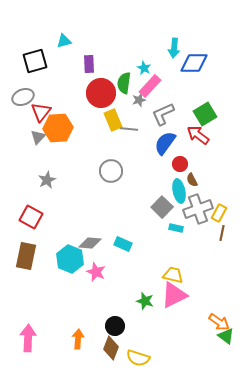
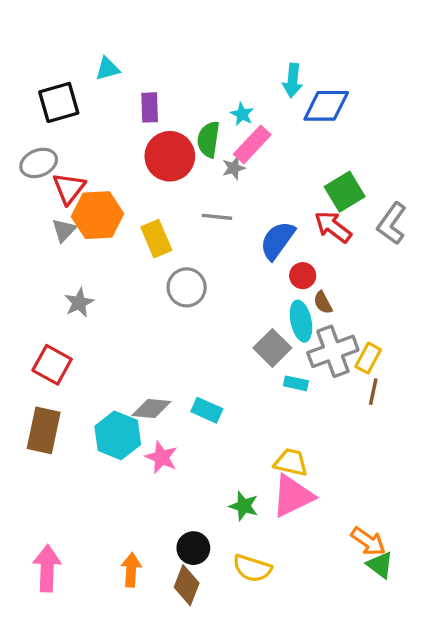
gray L-shape: (163, 114) -> (392, 224), moved, turned -30
yellow rectangle: (113, 120) -> (156, 239), moved
yellow semicircle: (138, 358) -> (252, 568), moved

